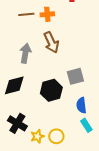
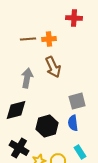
black hexagon: (51, 90) -> (47, 126), moved
blue semicircle: (81, 105) -> (73, 123), moved
cyan rectangle: (86, 125) -> (80, 152), moved

